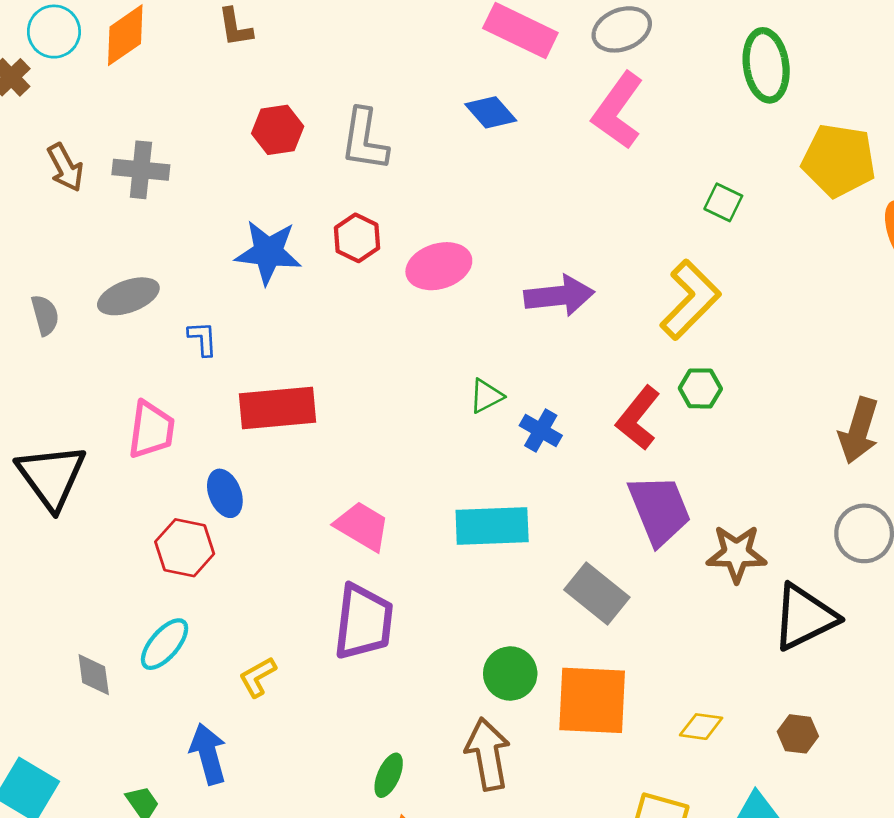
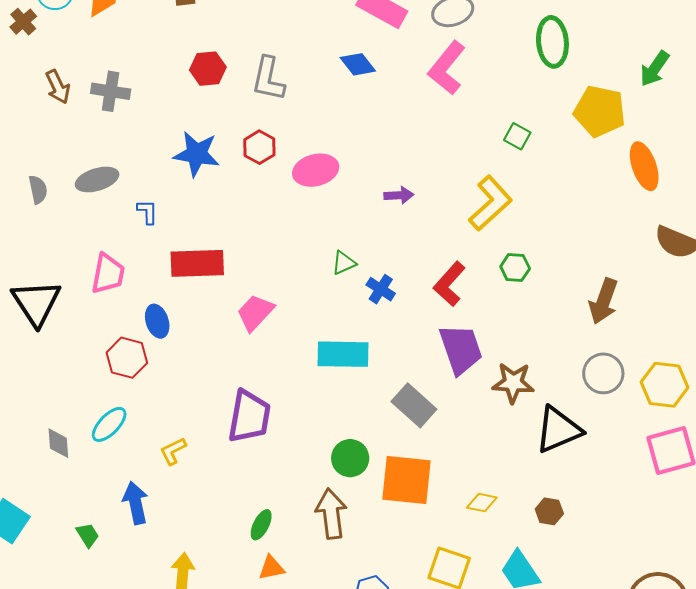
purple arrow: (559, 296) -> (399, 195), size x0.6
green hexagon: (700, 388) -> (515, 268), moved
pink trapezoid: (362, 526) -> (255, 312), moved, turned -81

